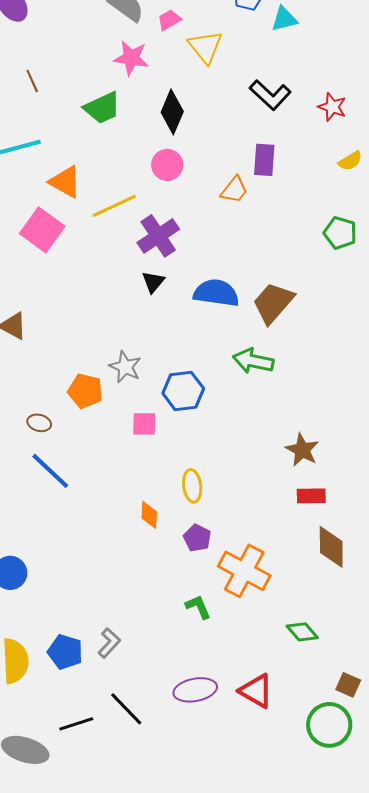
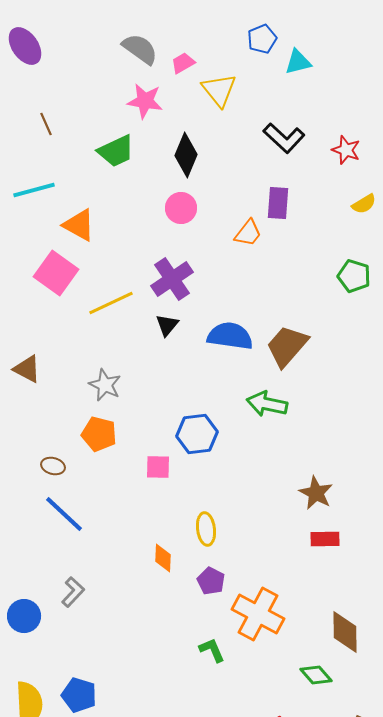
yellow line: (114, 206) -> (111, 303), moved
gray star: (125, 367) -> (105, 385), moved
brown diamond: (331, 547) -> (345, 632), moved
gray L-shape: (109, 643) -> (73, 592), moved

